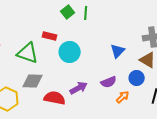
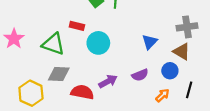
orange arrow: (123, 97) -> (162, 95), moved

